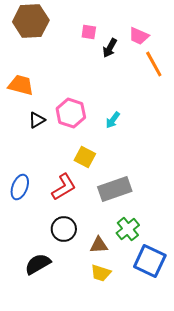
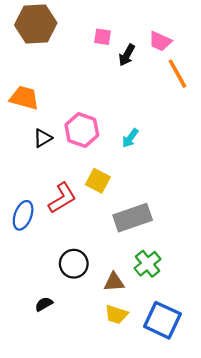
red L-shape: (64, 187) -> (62, 198), moved
blue square: (150, 261) -> (162, 320), moved
black semicircle: (38, 264) -> (44, 304), size x0.6

